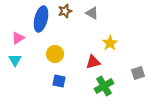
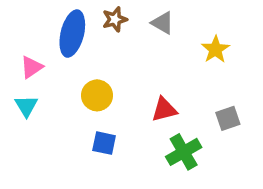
yellow star: (110, 43) -> (215, 49), moved
gray square: (138, 73) -> (228, 118), moved

